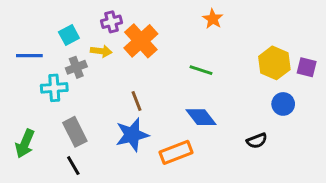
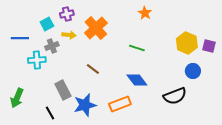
purple cross: (112, 22) -> (67, 14), moved
brown line: (136, 101) -> (93, 69), turned -32
gray rectangle: (75, 132) -> (63, 90), moved
blue star: (132, 135) -> (85, 105), moved
black semicircle: (257, 141) -> (175, 96), size x1.6

